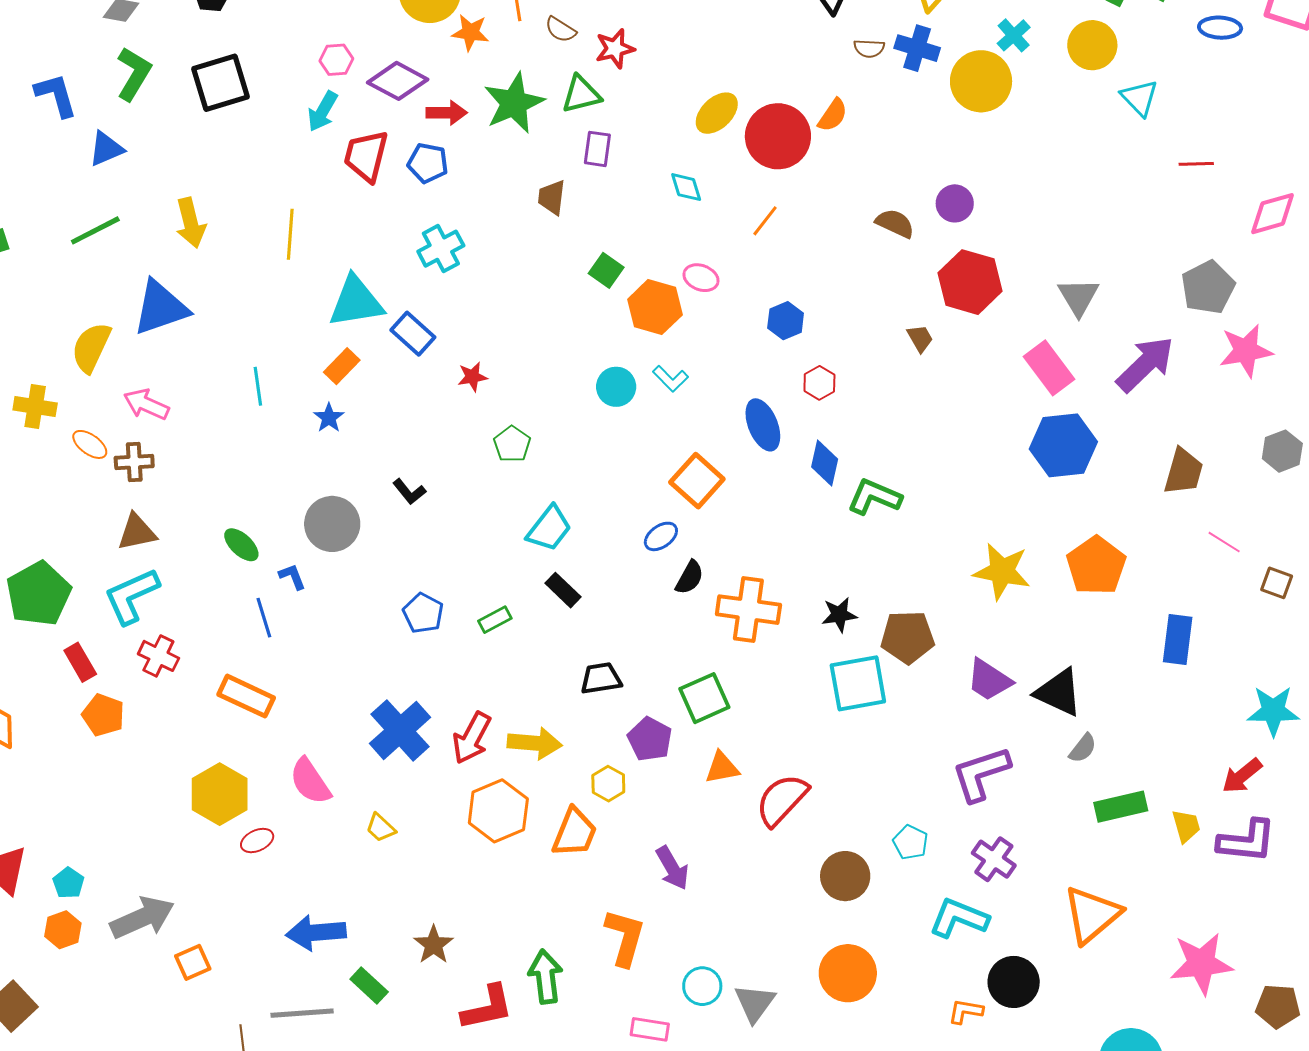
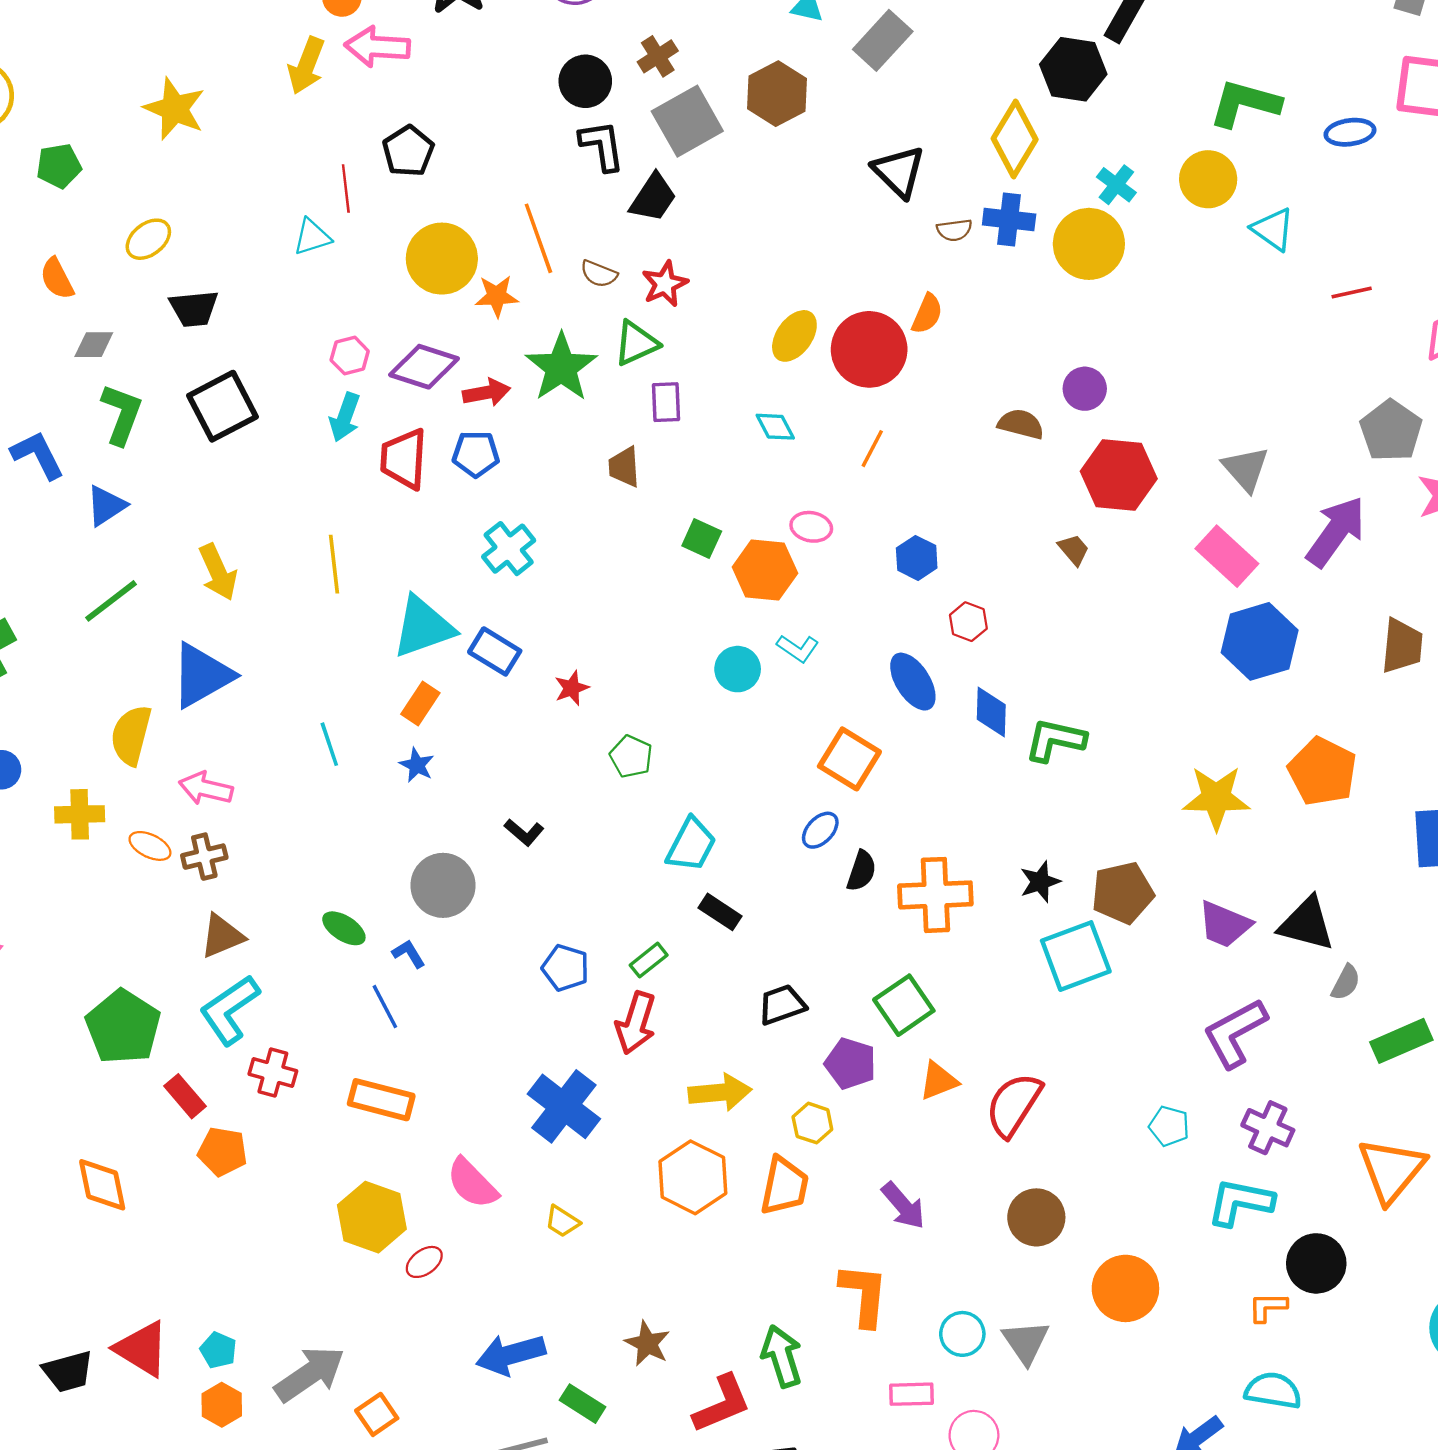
red arrow: (472, 738) -> (636, 1023), moved
brown circle: (845, 876) -> (1036, 1217), moved

